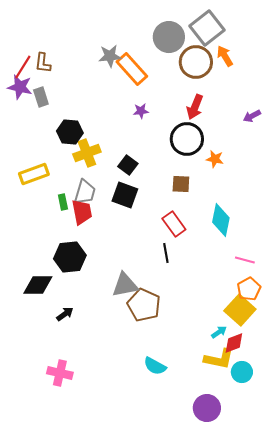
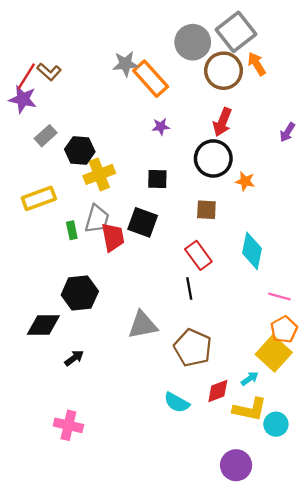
brown L-shape: (43, 63) -> (49, 72), turned -55
gray rectangle: (41, 97) -> (46, 136), moved, turned 66
purple arrow: (252, 116) -> (287, 132), turned -30
black square: (128, 165) -> (157, 179), moved, turned -36
red trapezoid: (82, 212) -> (113, 237), moved
brown pentagon: (144, 305) -> (193, 348), moved
red diamond: (234, 343) -> (218, 391), moved
cyan semicircle: (155, 366) -> (177, 403), moved

